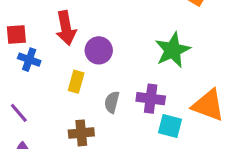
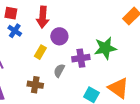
purple cross: (151, 99) -> (81, 58), moved, turned -30

